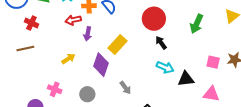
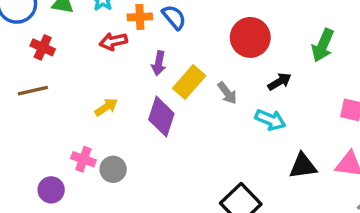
purple arrow: (88, 34) -> (159, 63), moved
black arrow: (161, 43) -> (280, 82), moved, turned 96
black triangle: (186, 79) -> (303, 166), moved
gray arrow: (125, 88) -> (227, 93), moved
gray circle: (87, 94) -> (113, 169), moved

